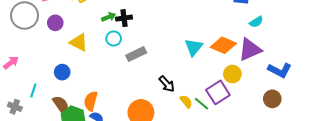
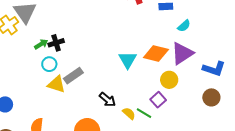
yellow triangle: (79, 42) -> (57, 84), moved
purple square: (218, 92) -> (158, 100), size x0.7

